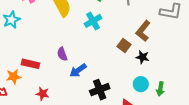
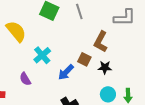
cyan cross: (93, 21) -> (42, 55), moved
blue arrow: (78, 70) -> (66, 72), moved

